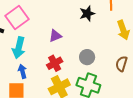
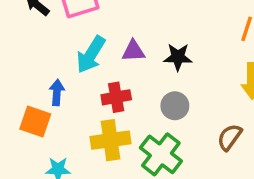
black star: (87, 14) -> (178, 57), moved
cyan arrow: (19, 48) -> (91, 55), moved

